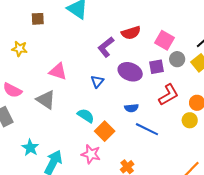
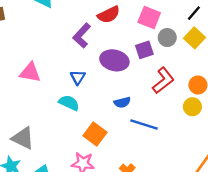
gray triangle: (46, 100) -> (23, 138), moved
cyan semicircle: (86, 116) -> (69, 103), moved

